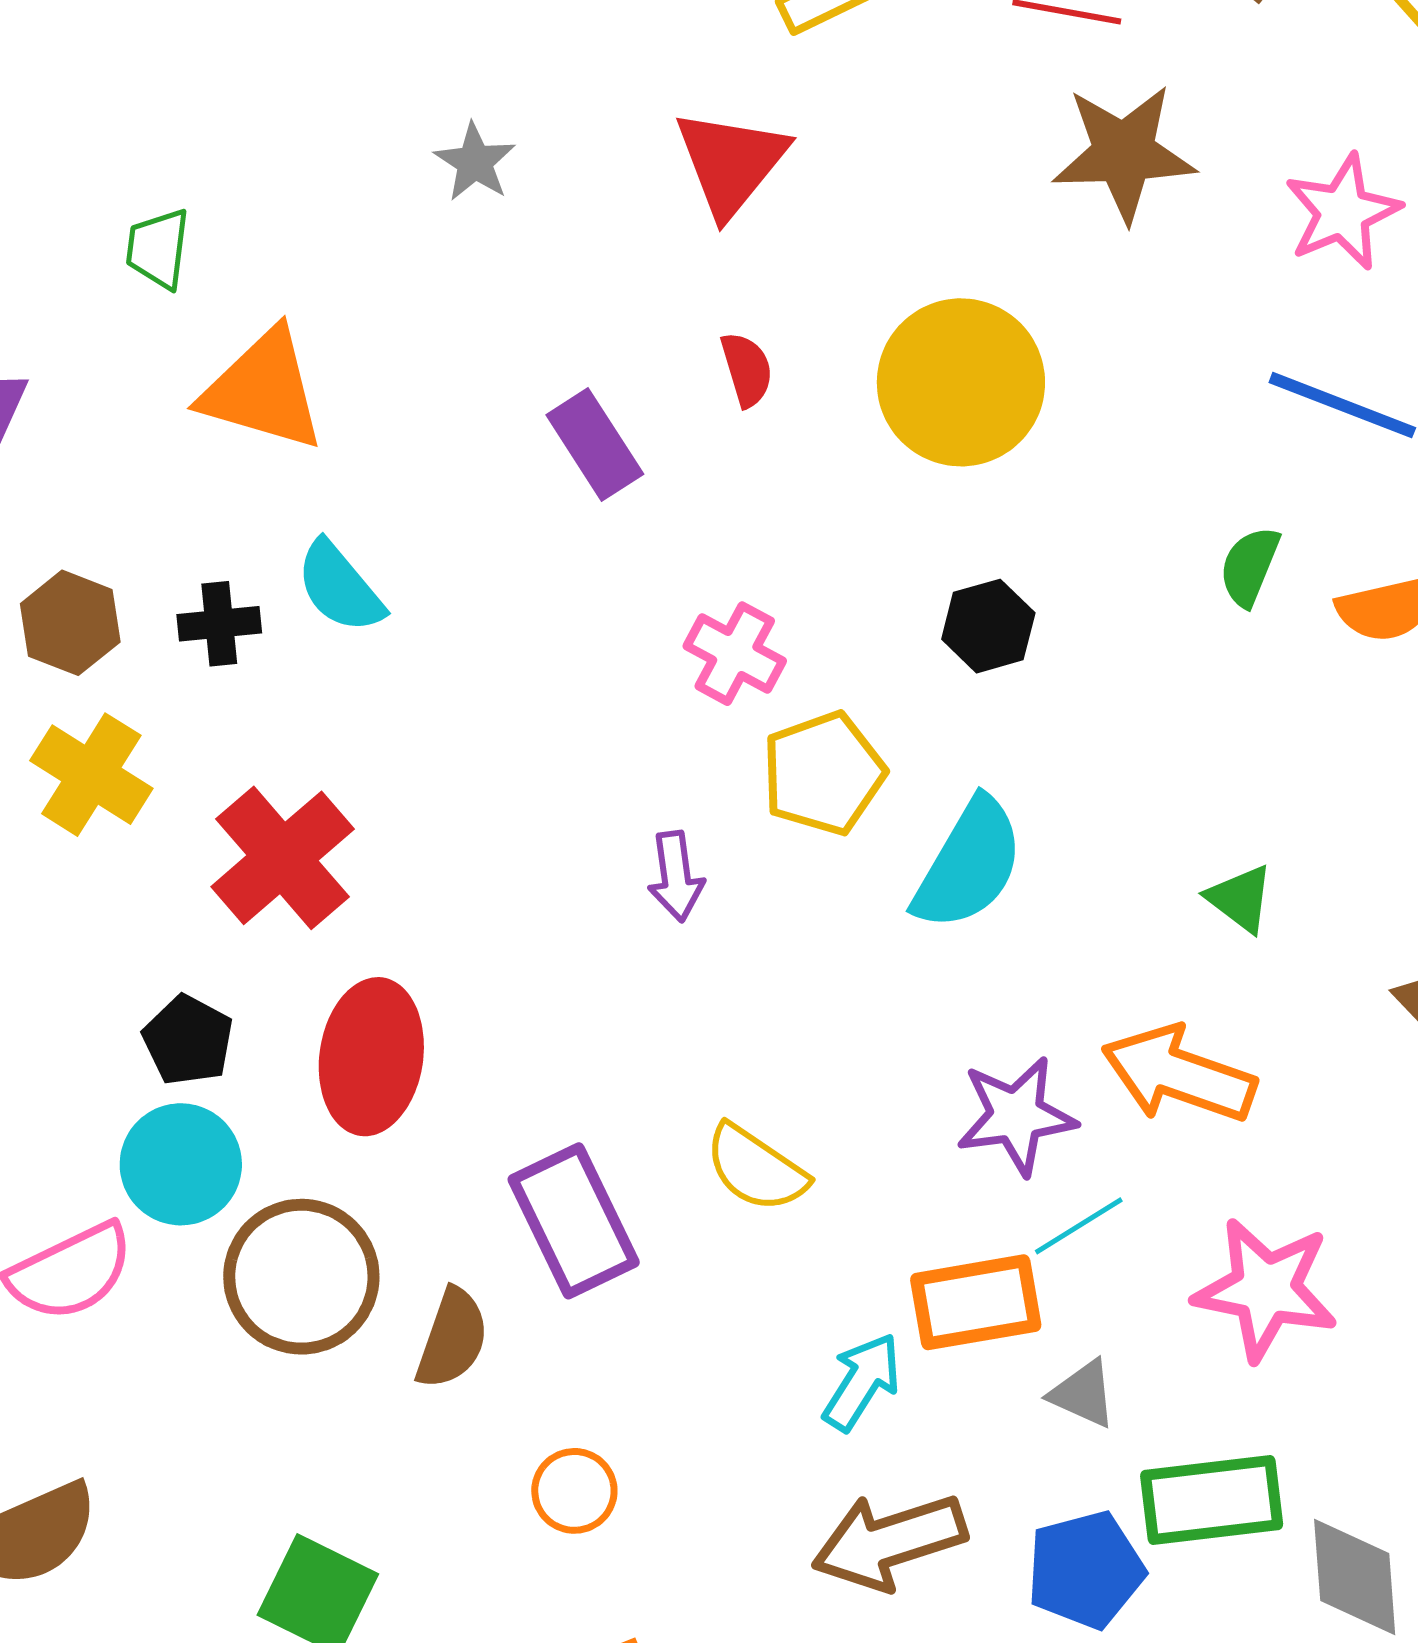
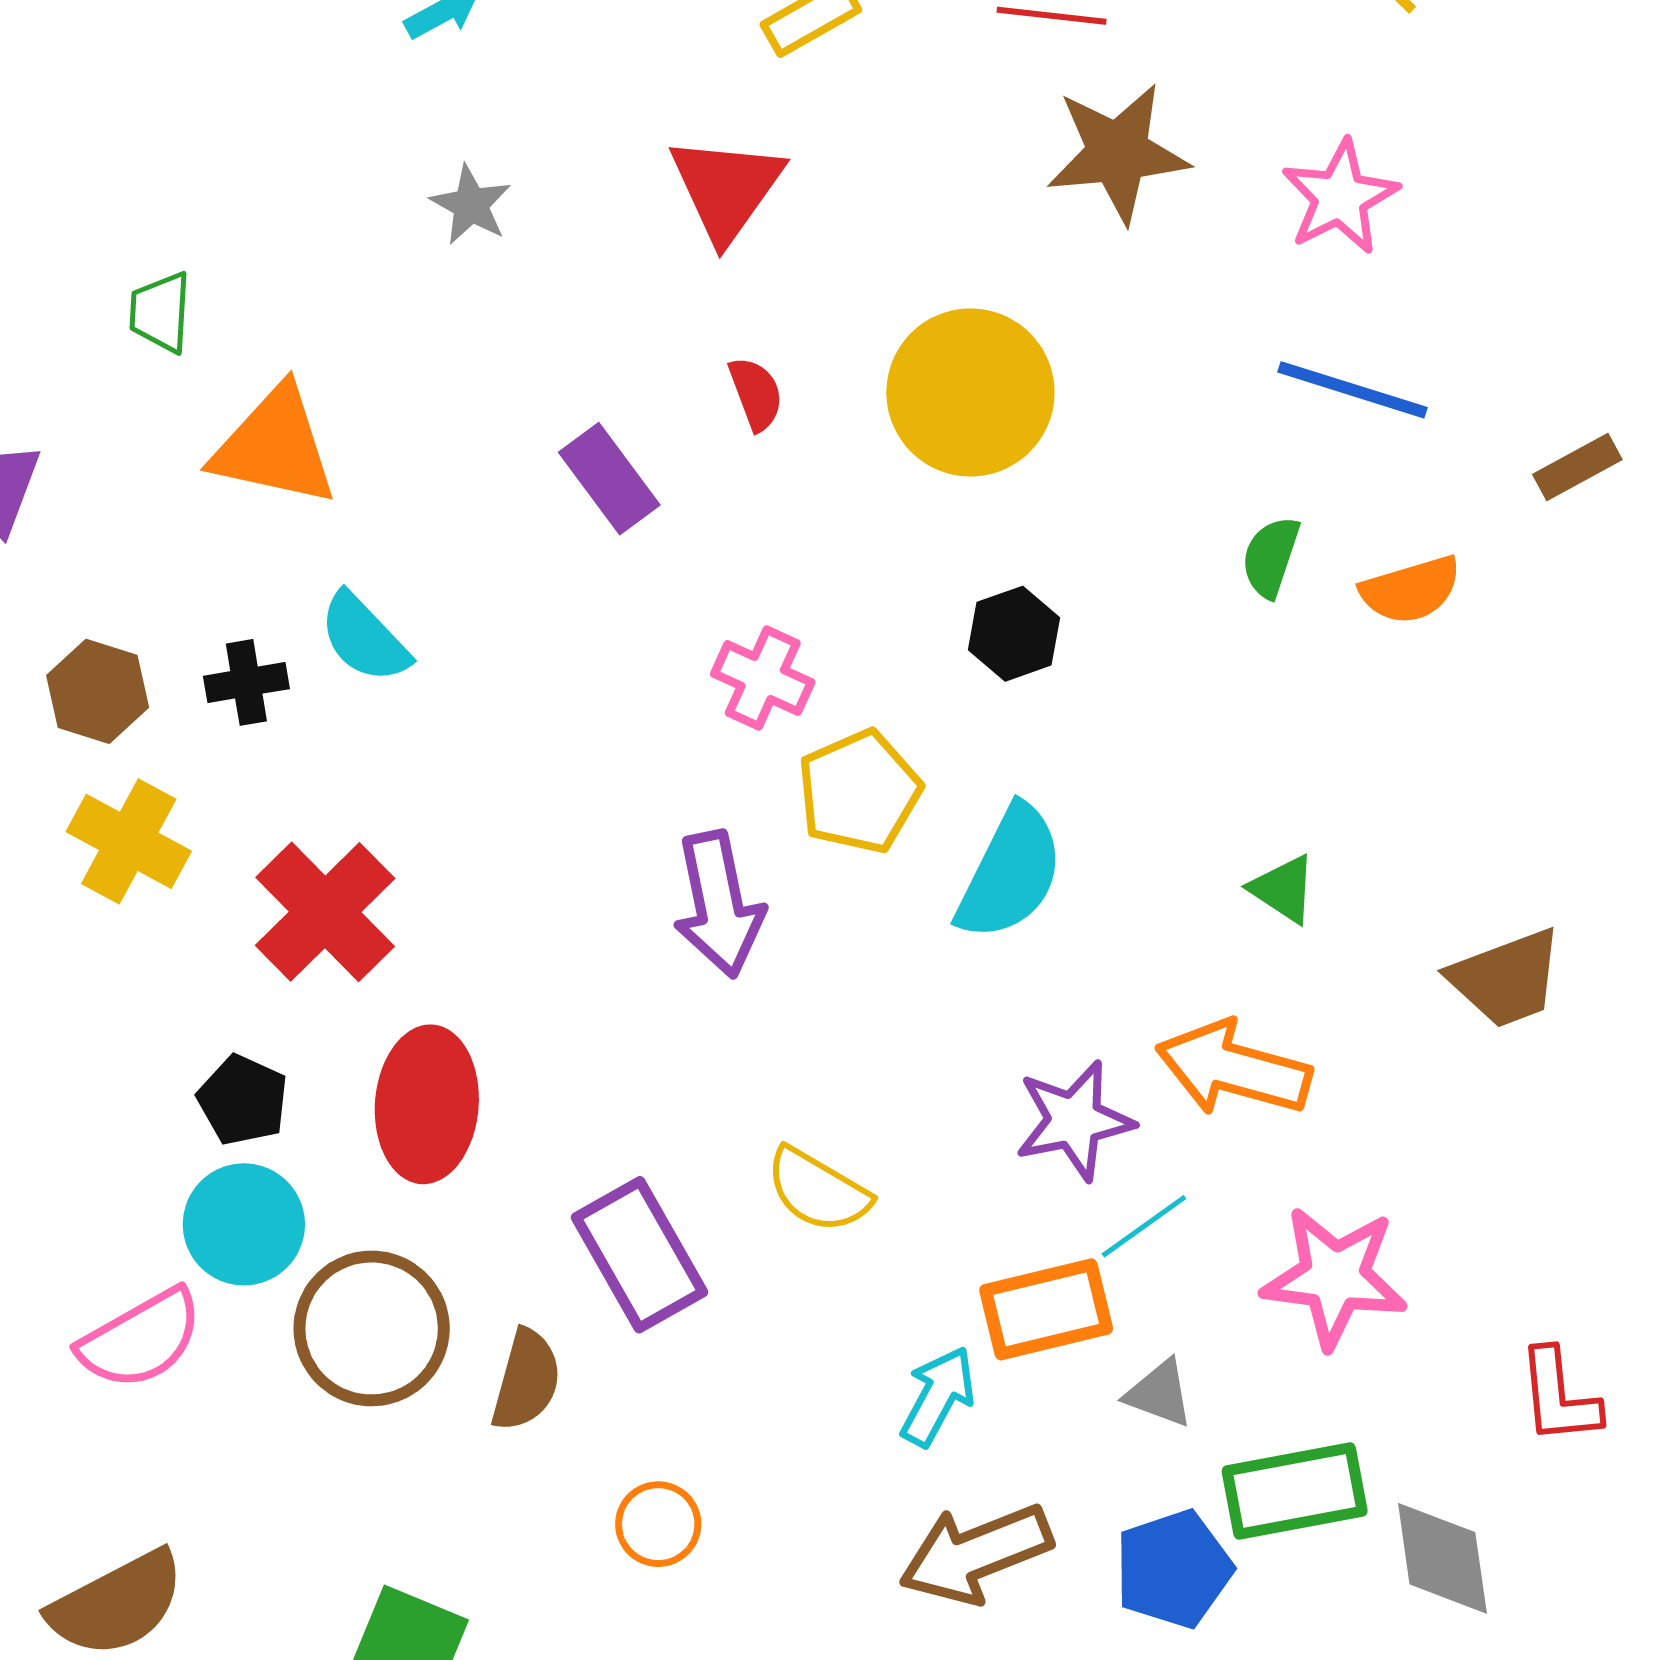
purple arrow: (676, 876) -> (719, 904), size x1.6

